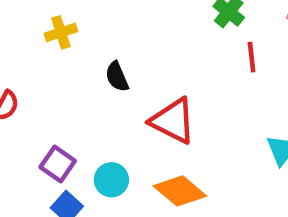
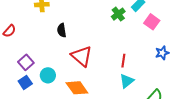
red line: (252, 57) -> (123, 61), moved

